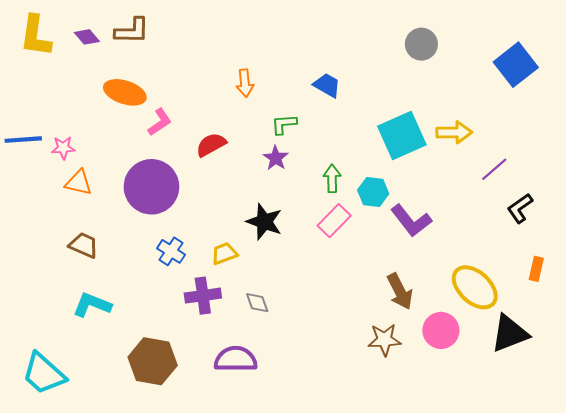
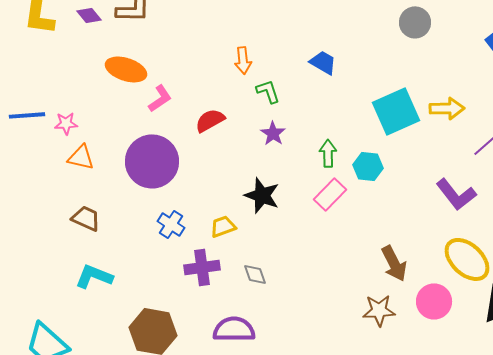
green L-shape: (284, 124) -> (268, 91), moved, turned 76
purple L-shape: (411, 221) -> (456, 194), moved

